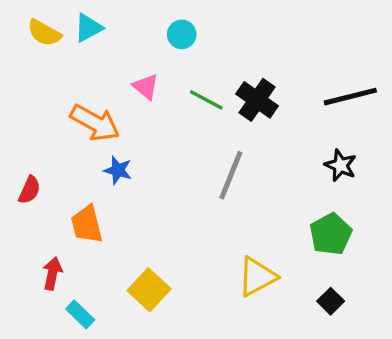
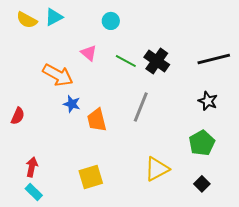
orange trapezoid: (87, 224) -> (97, 120), moved
yellow square: (149, 290) -> (91, 177), turned 30
cyan rectangle: (80, 314) -> (34, 192), moved

